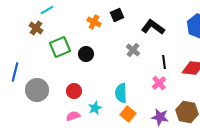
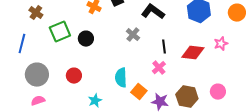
blue line: (15, 72) -> (22, 44), moved
cyan star: (95, 108) -> (95, 101), moved
orange square: (128, 114) -> (139, 92), moved
pink semicircle: (73, 116) -> (38, 101), moved

